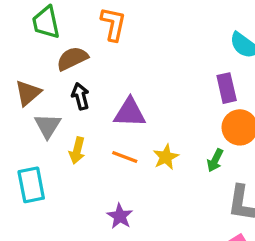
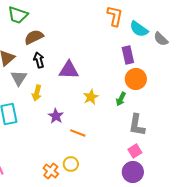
green trapezoid: (46, 22) -> (18, 15), turned -60
orange L-shape: (113, 24) -> (115, 16), moved
orange line: (125, 157) -> (78, 133), moved
purple star: (120, 216) -> (56, 116), moved

